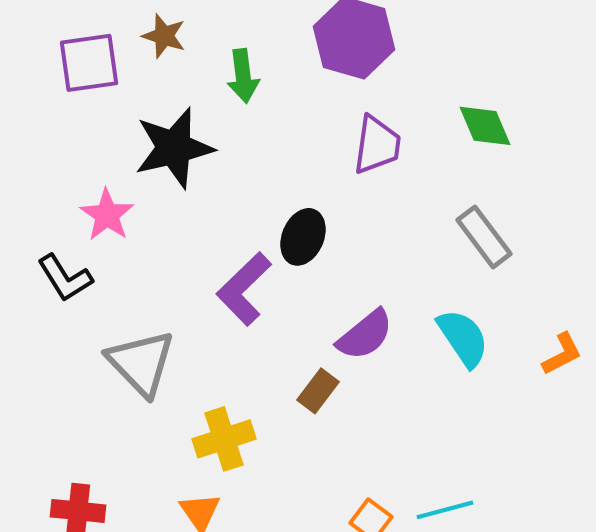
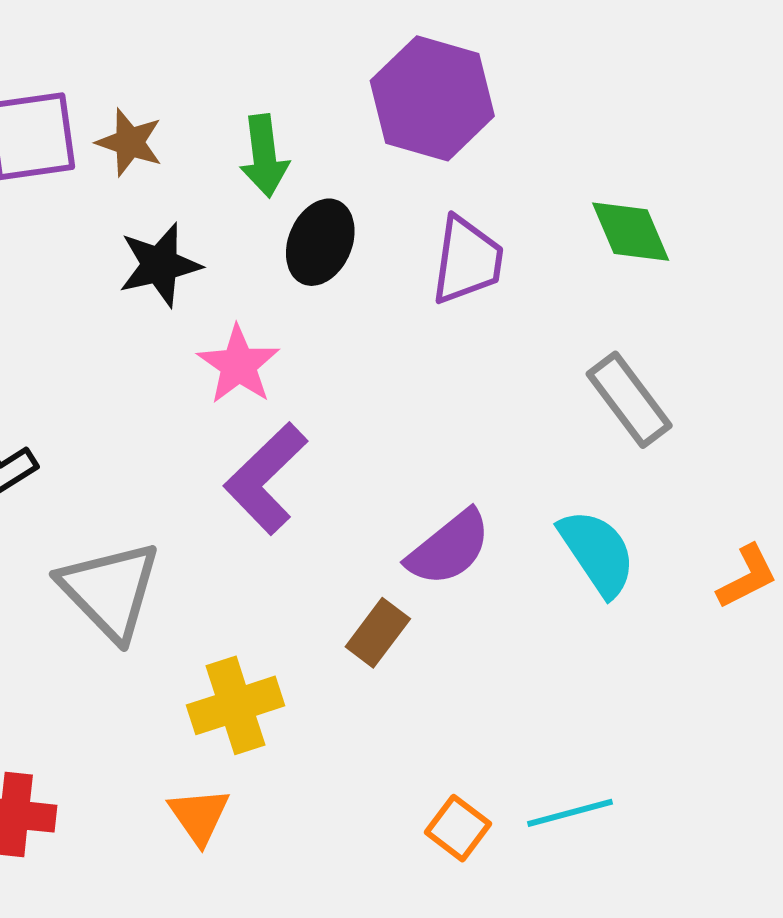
brown star: (164, 36) -> (130, 142), moved
black star: (174, 148) -> (160, 265), size x0.7
pink star: (107, 215) -> (239, 365), moved
black ellipse: (303, 237) -> (320, 242), moved

